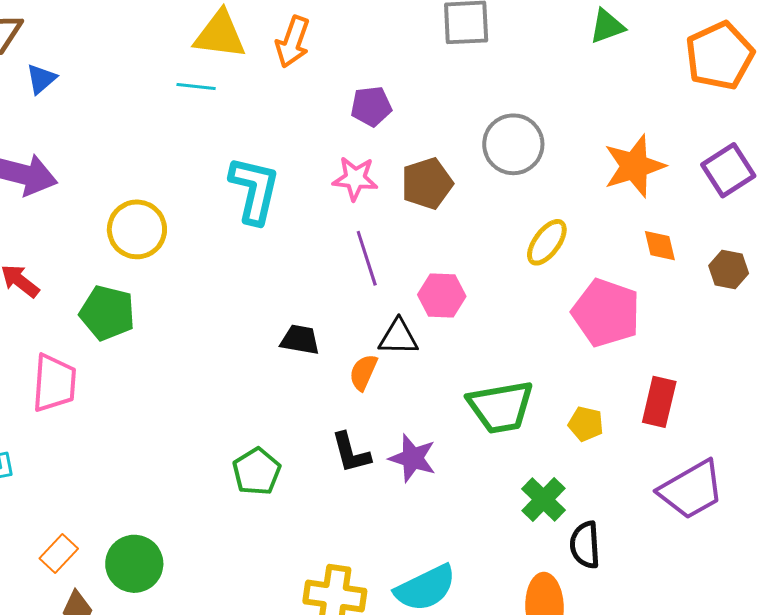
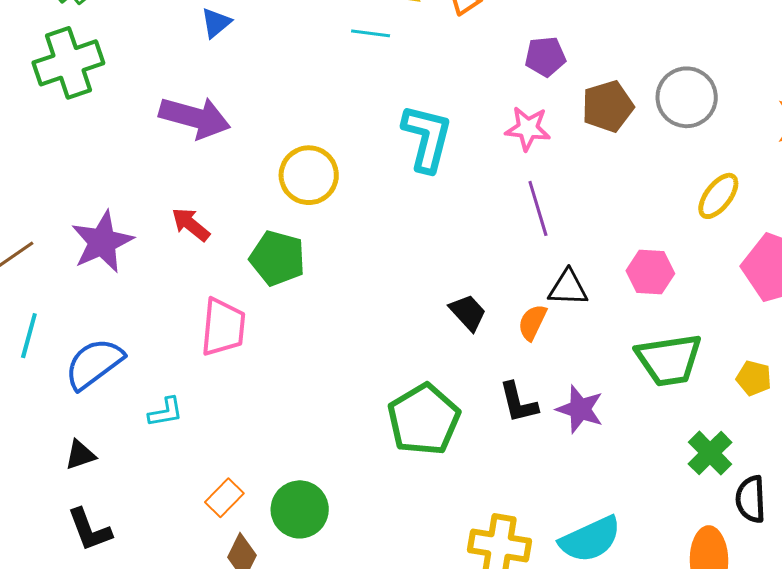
brown pentagon: (427, 184) -> (608, 106), moved
pink hexagon: (442, 296) -> (650, 272), moved
black trapezoid: (300, 340) -> (468, 313), moved, turned 36
green pentagon: (257, 471) -> (424, 419), size x1.5

